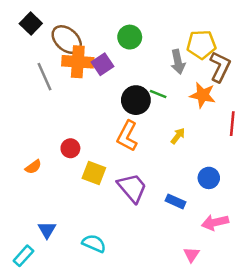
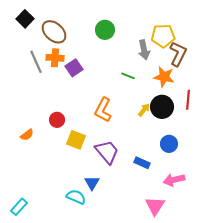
orange cross: (78, 62) -> (55, 58), moved, size x0.7
purple square: (103, 64) -> (74, 68), moved
black circle: (136, 100) -> (162, 107), moved
blue triangle: (47, 230) -> (92, 183), moved
pink triangle: (191, 255) -> (155, 206), size x1.5

